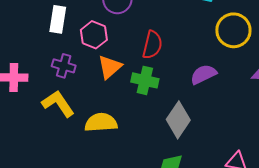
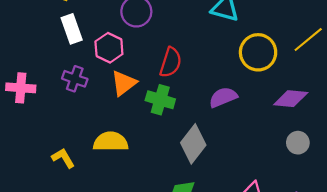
white rectangle: (58, 19) -> (72, 29), turned -32
yellow L-shape: (58, 104) -> (63, 158), moved, size x0.7

